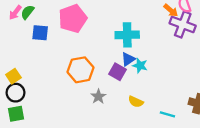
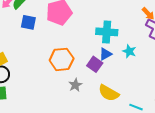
cyan star: (140, 66) -> (129, 51), moved
yellow semicircle: (136, 102) -> (109, 93), size x1.5

